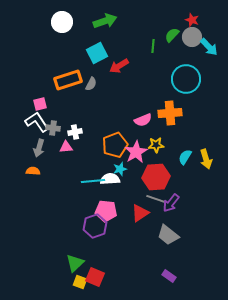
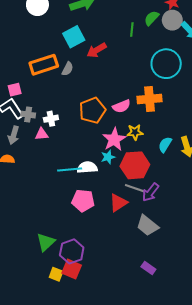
orange pentagon: (115, 145) -> (92, 110), moved
cyan star: (120, 169) -> (108, 157), moved
purple hexagon: (95, 226) -> (72, 251), moved
green triangle: (75, 263) -> (46, 242), moved

